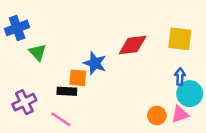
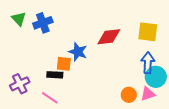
blue cross: (17, 28) -> (43, 23), moved
green triangle: (38, 52) -> (19, 19), moved
blue arrow: (180, 77) -> (148, 63), size x1.5

